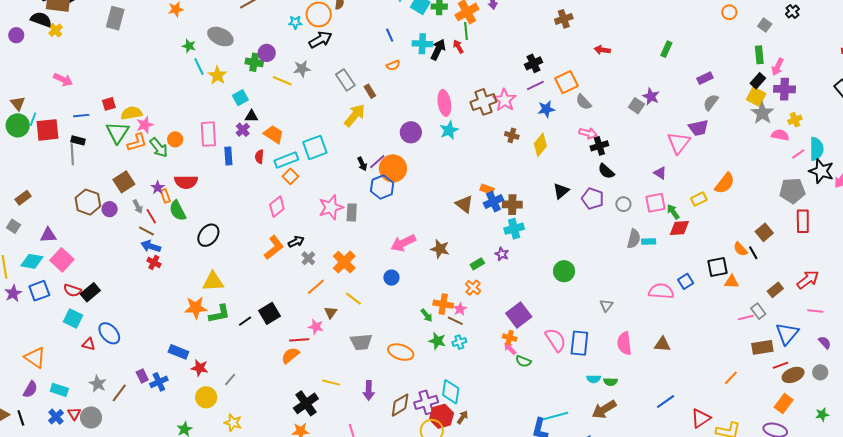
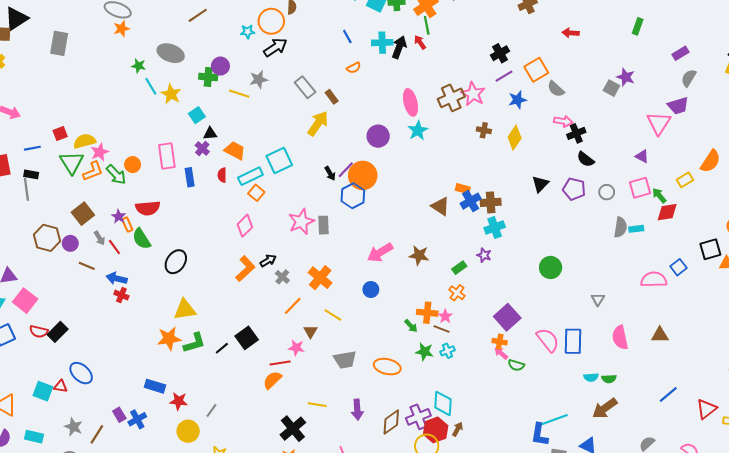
brown line: (147, 231) -> (87, 266), moved
cyan square: (73, 318) -> (43, 391), moved

